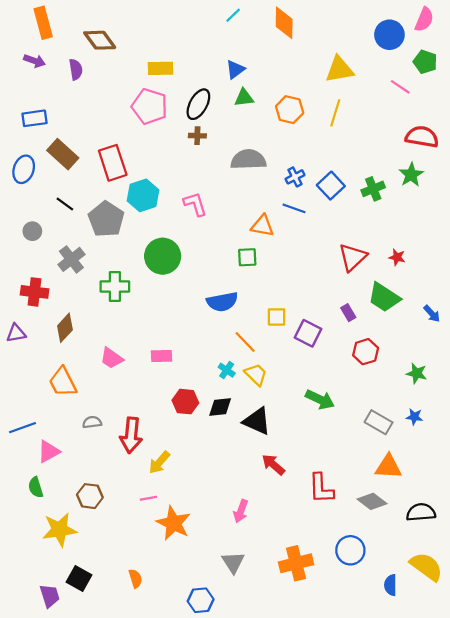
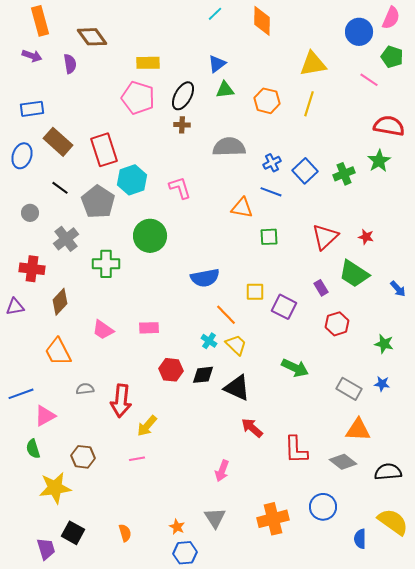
green square: (247, 257) -> (269, 237), moved
orange star: (173, 523) -> (177, 527), moved, size x0.5

